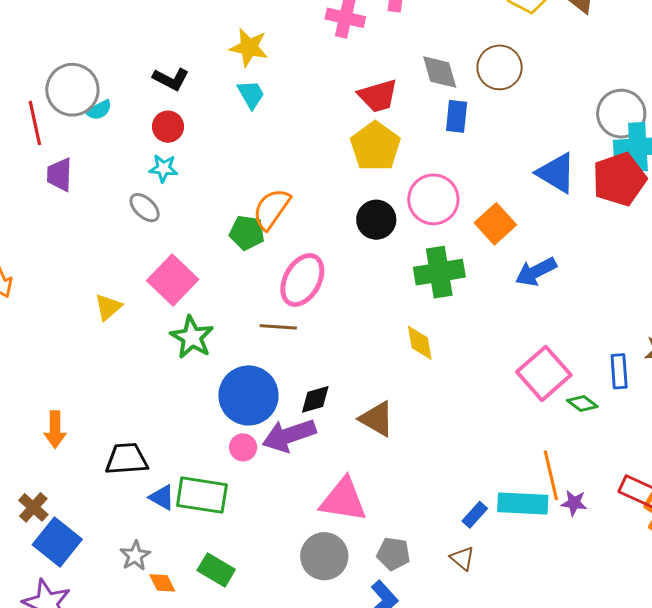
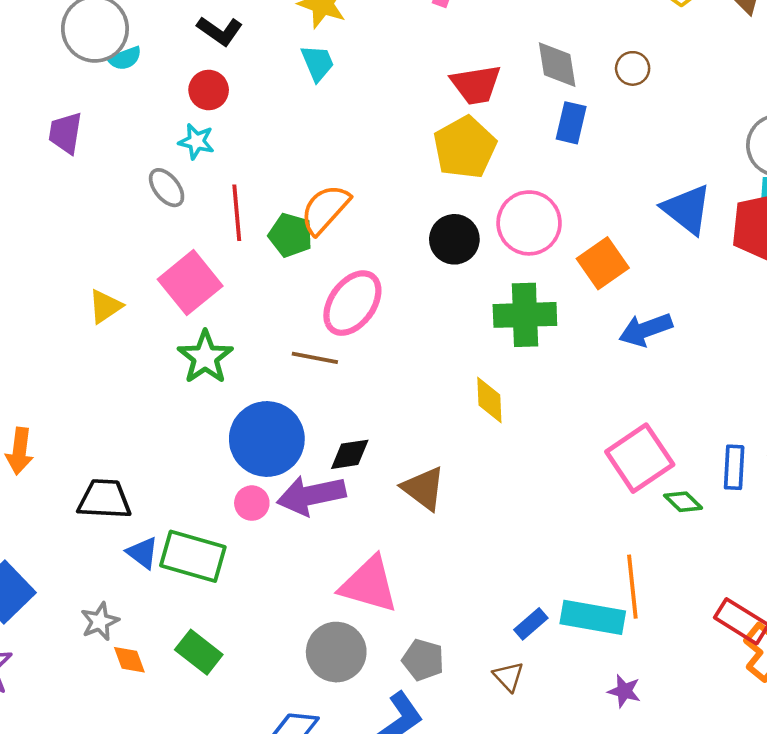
brown circle: (500, 67) -> (633, 68), size x0.6
red line: (35, 123) -> (237, 213), moved
purple star: (574, 503) -> (624, 691), moved

